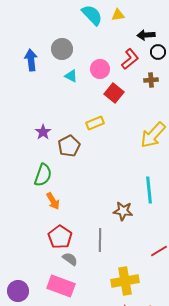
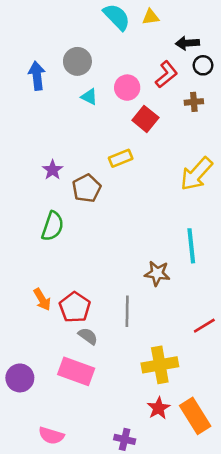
orange arrow: (53, 201) -> (42, 299), moved

